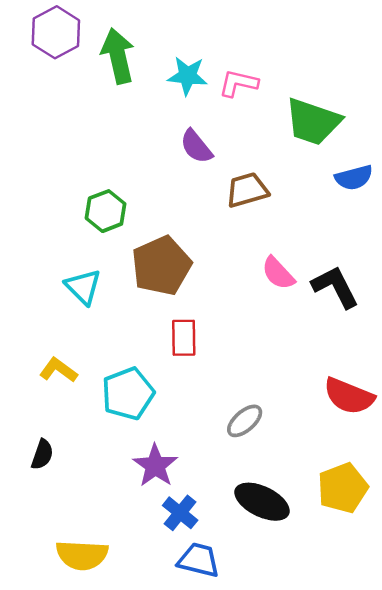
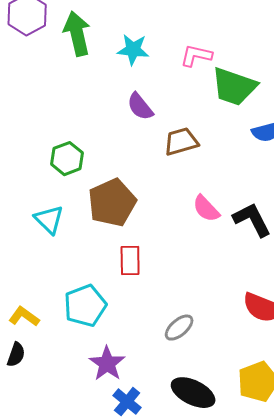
pink L-shape: (238, 83) -> (196, 56), moved
yellow L-shape: (58, 370) -> (24, 317), moved

